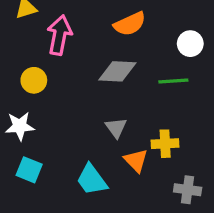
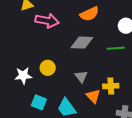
pink arrow: (59, 35) -> (47, 21), turned 90
yellow circle: (34, 80) -> (48, 68), moved
cyan square: (29, 170) -> (39, 102), moved

